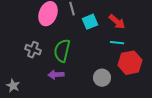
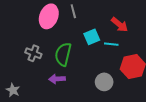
cyan square: (90, 22) -> (92, 37), moved
cyan line: (117, 43) -> (111, 44), moved

